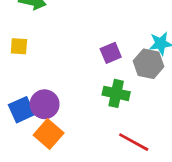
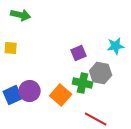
gray hexagon: (149, 64) -> (101, 73), moved
orange square: (49, 134) -> (61, 95), moved

